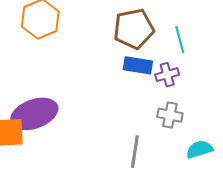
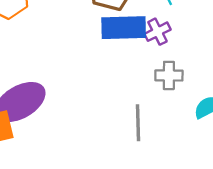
blue rectangle: (138, 65) -> (124, 28), size x1.4

